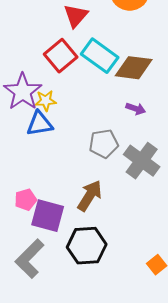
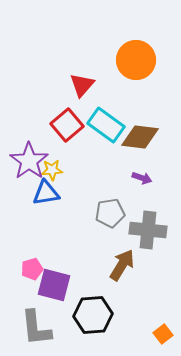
gray cross: (142, 161) -> (148, 230), turned -30
brown arrow: (90, 196) -> (122, 265), moved
gray L-shape: (30, 259) -> (36, 328), turned -51

